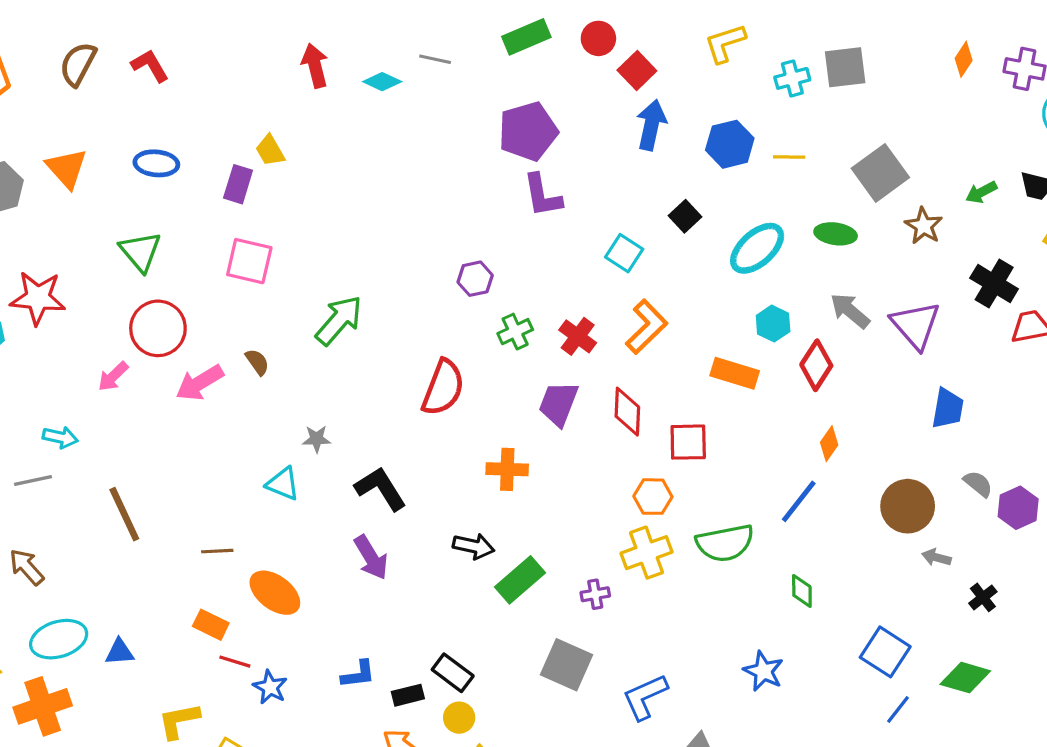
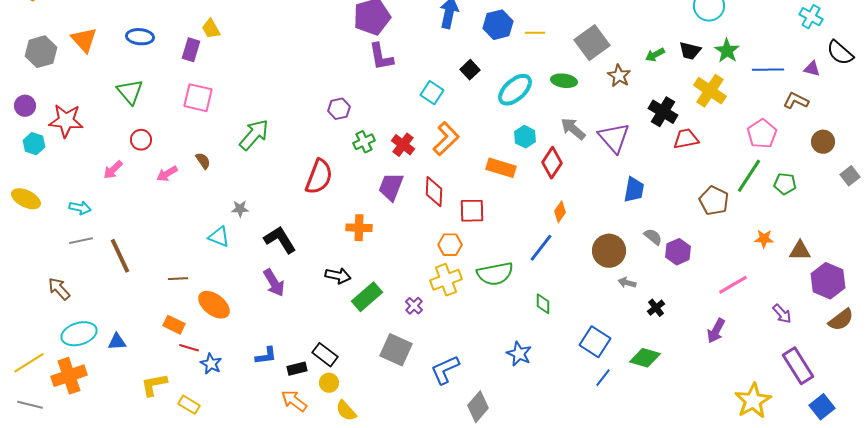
red circle: (158, 328) -> (141, 140), size x0.6
pink arrow: (200, 383) -> (167, 174), size x0.7
gray line: (33, 481) -> (81, 241), moved
purple cross: (595, 594) -> (414, 306), turned -36

